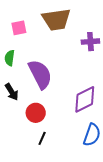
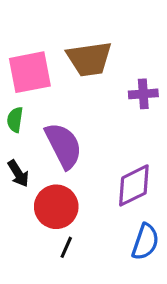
pink square: (19, 28) -> (30, 72), size x1.8
red circle: (36, 113) -> (56, 207), size x1.4

